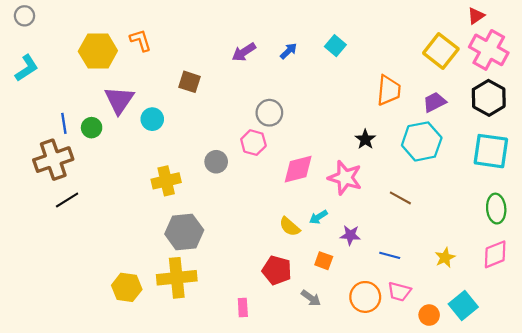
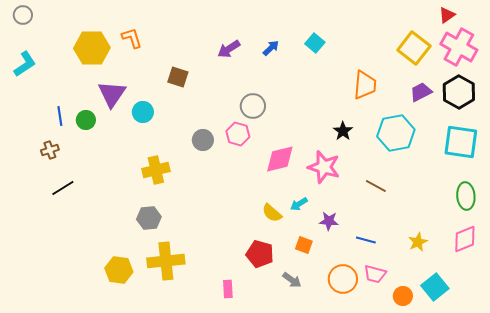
purple trapezoid: (434, 102) -> (421, 92), moved
brown cross: (53, 160) -> (50, 150), size x0.5
gray circle: (216, 162) -> (203, 140), moved
gray hexagon: (184, 232) -> (149, 218), moved, size x0.7

